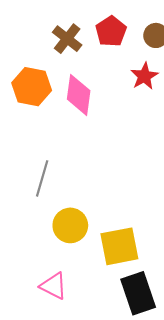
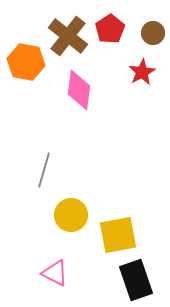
brown cross: (67, 39) -> (68, 36), size x1.4
orange hexagon: (32, 87) -> (26, 62), moved

